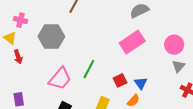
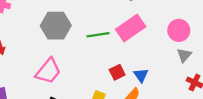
gray hexagon: (51, 36) -> (56, 26), moved
green line: (89, 69) -> (98, 35), moved, turned 54

